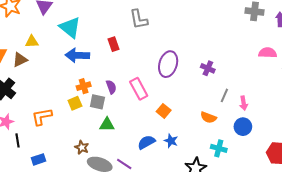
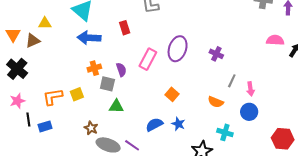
pink rectangle: (139, 89) -> (148, 59), moved, turned 55
yellow square: (75, 103) -> (77, 94), moved
blue rectangle: (38, 159) -> (45, 126), moved

